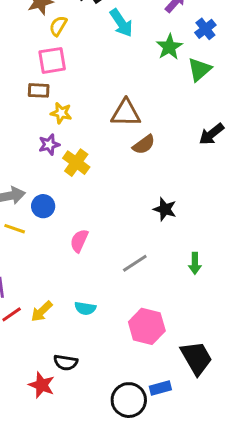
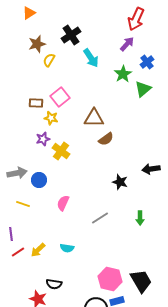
pink square: (52, 60) -> (60, 97), moved, turned -30
black arrow: (211, 134) -> (151, 169), moved, turned 30
yellow line: (15, 229) -> (23, 204), moved
pink hexagon: (147, 326) -> (110, 279), moved

